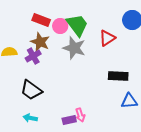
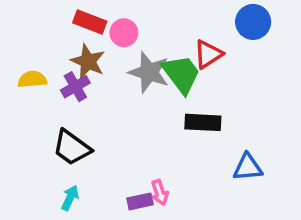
green trapezoid: (77, 25) -> (181, 74), moved
black rectangle: (118, 76) -> (203, 122), moved
cyan arrow: (30, 118) -> (70, 198), turned 104

